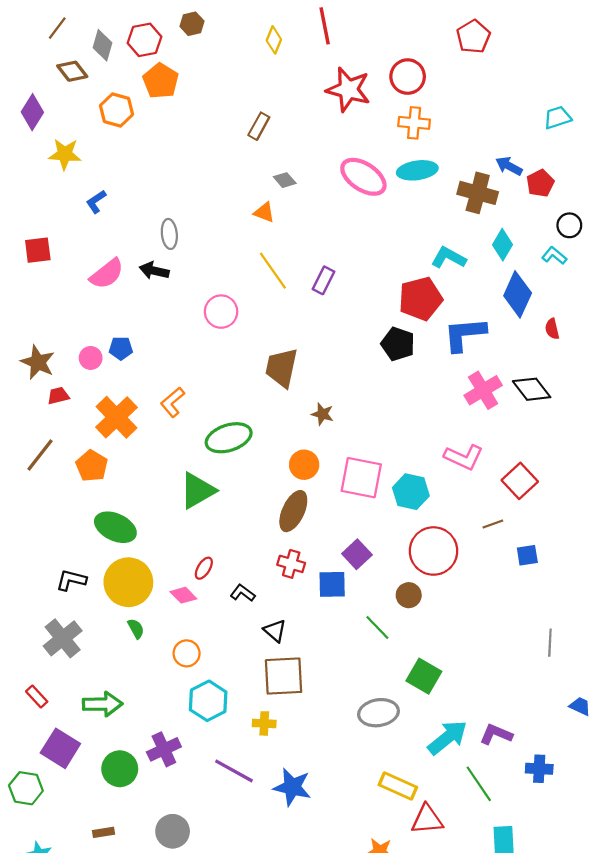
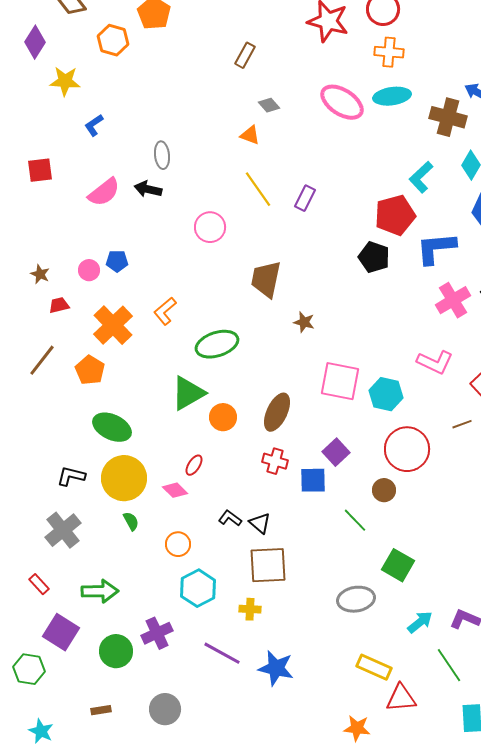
cyan L-shape: (449, 258) -> (421, 177), turned -72
brown star: (38, 362) -> (40, 274), size x0.6
orange circle: (304, 465) -> (223, 417), moved
black L-shape: (243, 593) -> (230, 518), moved
cyan arrow: (448, 737) -> (420, 622), size x0.7

